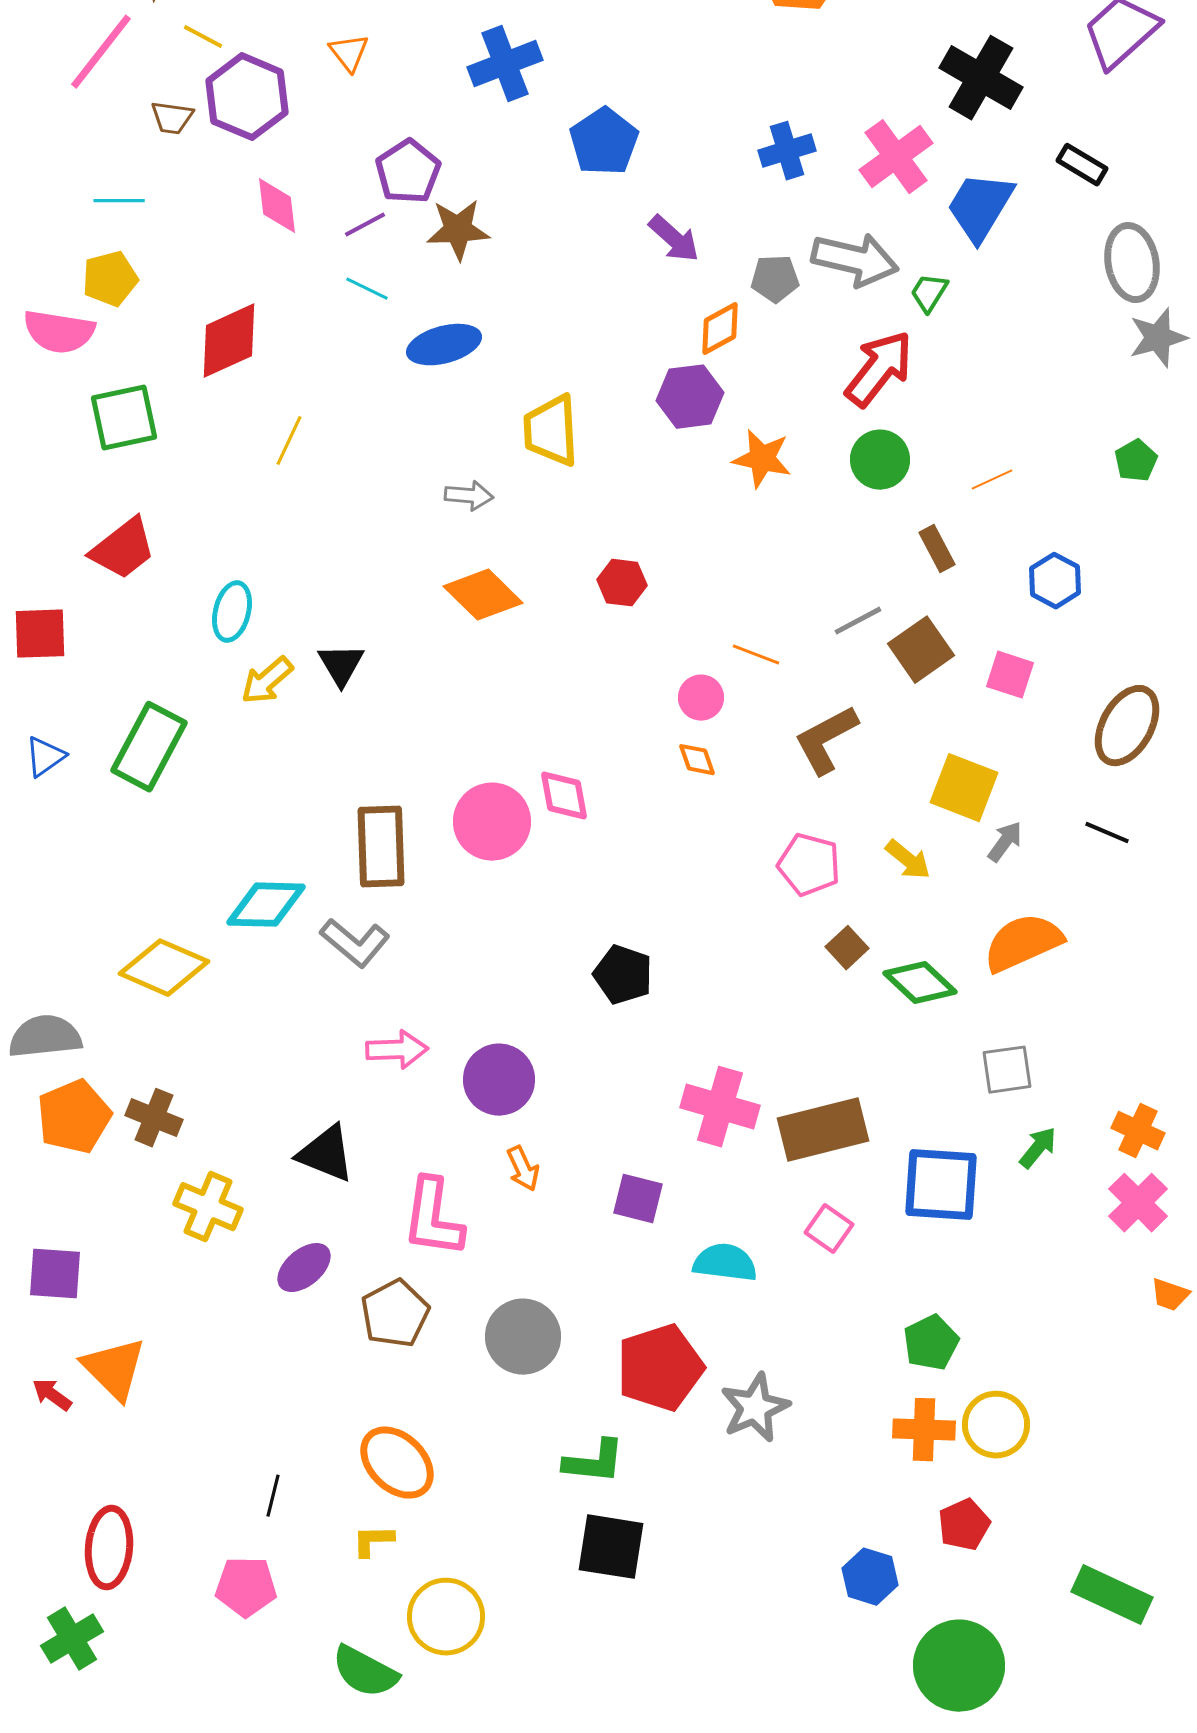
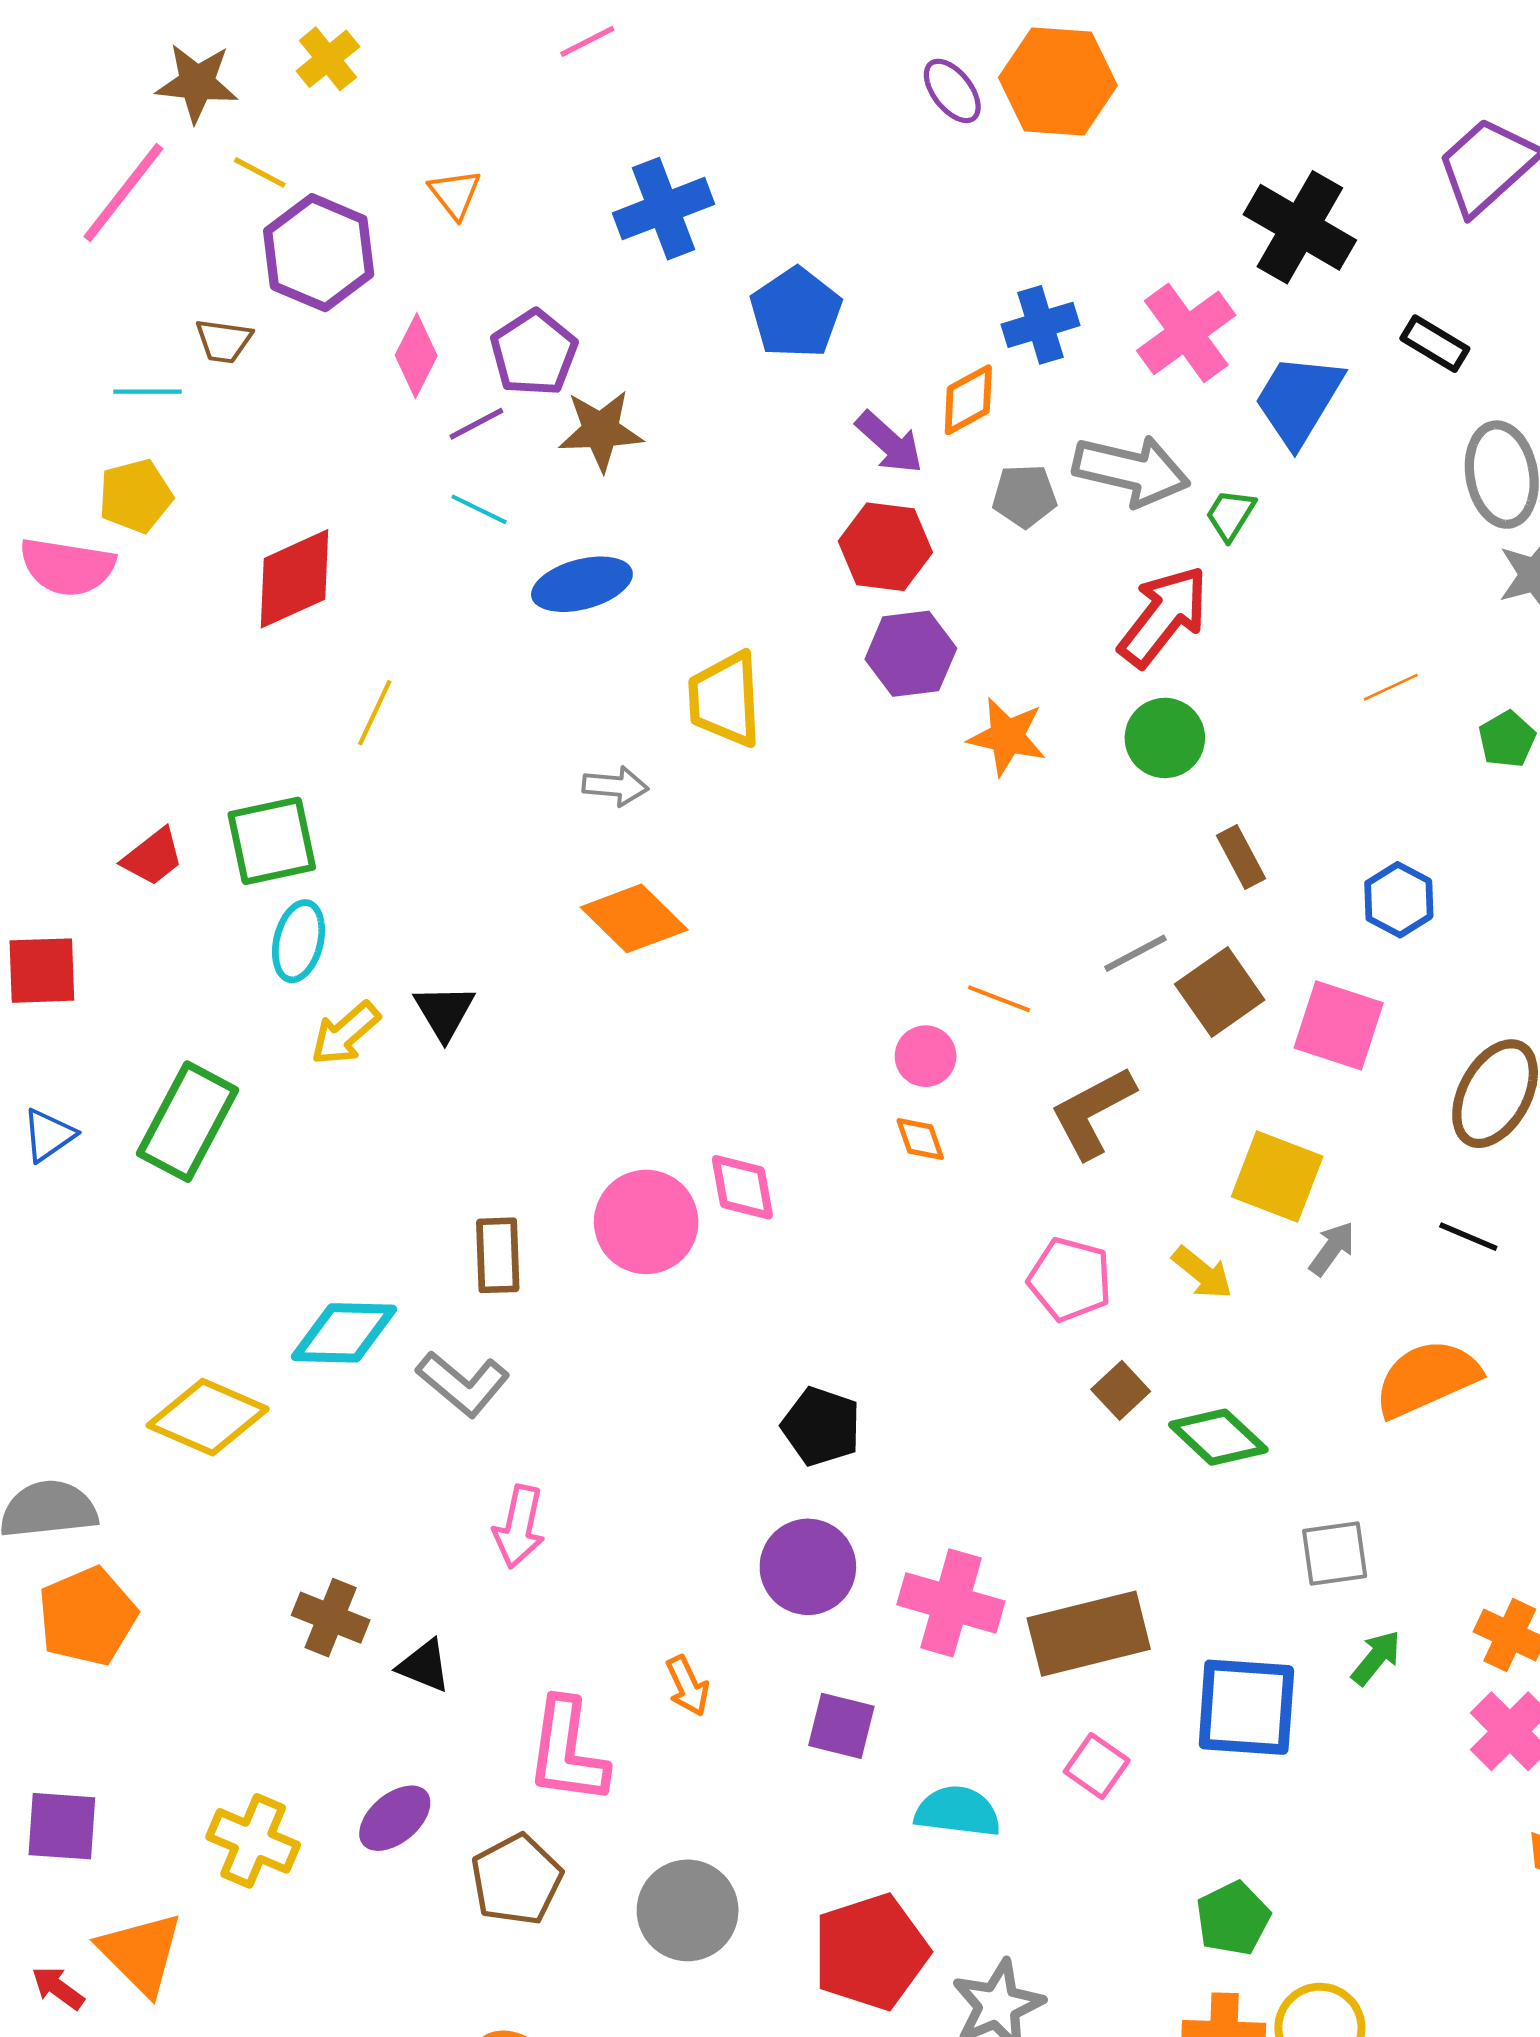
brown trapezoid: (172, 118) -> (224, 341), moved
pink diamond: (277, 206) -> (416, 356), moved, turned 34
orange diamond: (720, 329) -> (968, 400), moved
green square: (124, 418) -> (272, 841), moved
orange line: (992, 480) -> (1391, 687), moved
red trapezoid: (123, 549) -> (153, 857), size x0.7
red hexagon: (622, 583) -> (885, 547), moved, size x1.4
pink square: (1010, 675) -> (1339, 1025), size x1.4
brown rectangle: (381, 847) -> (498, 1255), size x0.7
orange semicircle: (1023, 943) -> (1427, 1378), moved
pink arrow: (397, 1050) -> (519, 1527), turned 104
purple circle: (499, 1080) -> (808, 1567), moved
brown cross: (154, 1118) -> (331, 1618), moved
black triangle: (326, 1154) -> (424, 1666), size x0.7
yellow cross: (208, 1207) -> (253, 1841), moved

